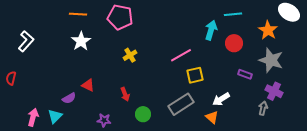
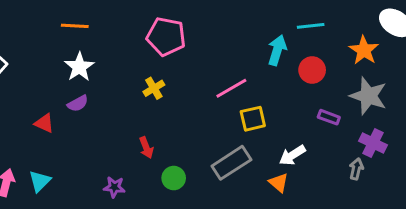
pink pentagon: (120, 17) -> (166, 37), moved
red triangle: (88, 85) -> (44, 123), moved
purple semicircle: (69, 98) -> (78, 103), moved

